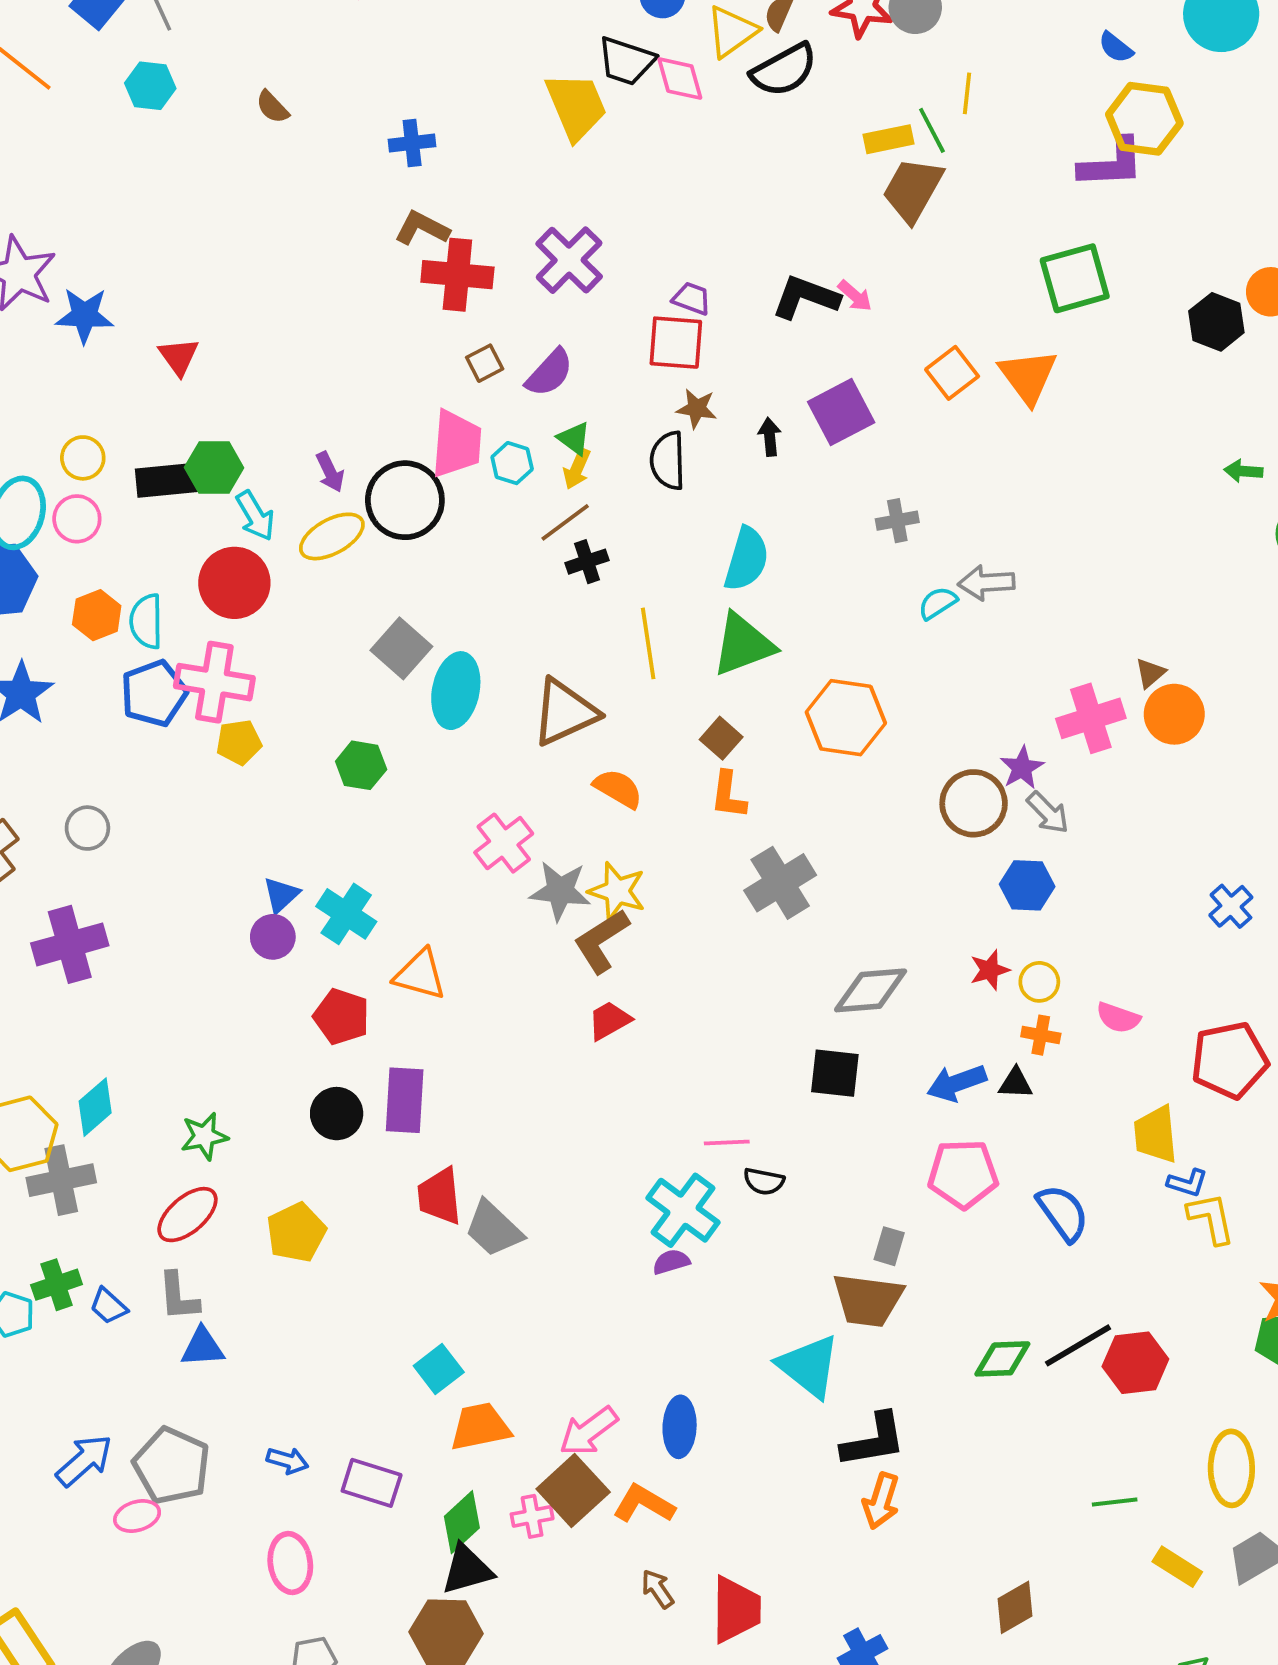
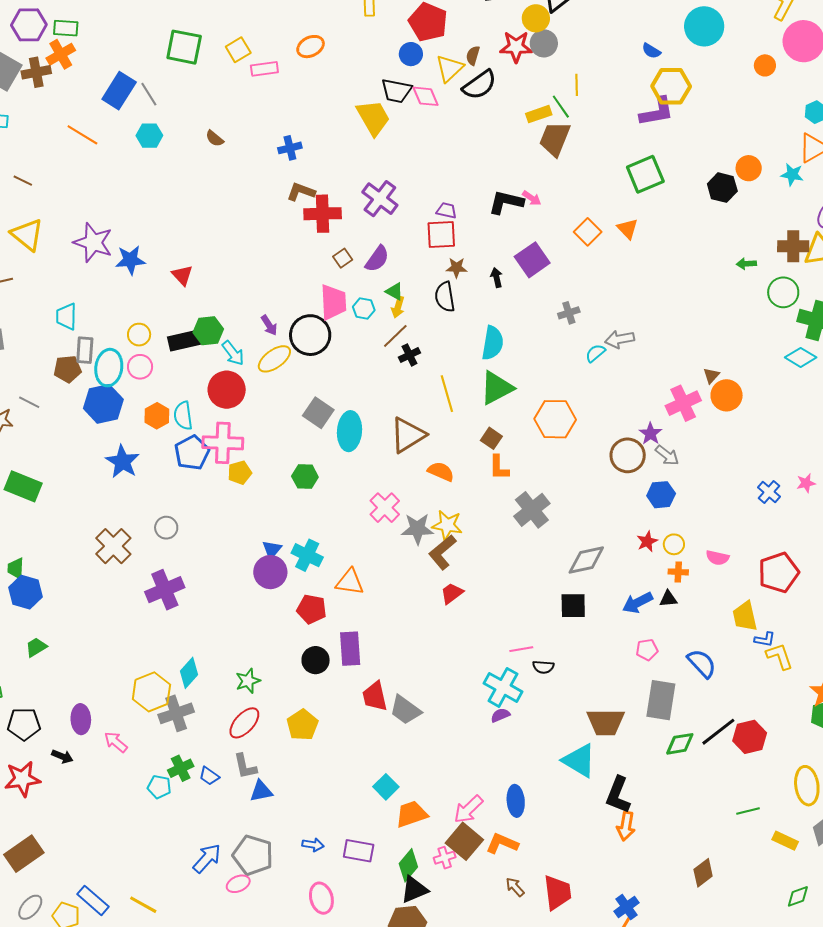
orange triangle: (1028, 376) -> (628, 229), size x0.7
purple circle: (273, 937) -> (270, 572), size x1.4
pink pentagon: (963, 1174) -> (647, 650), size x0.6
gray rectangle: (889, 1246) -> (661, 700), moved, size x2.0
black L-shape: (874, 1440) -> (618, 795), turned 129

